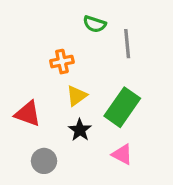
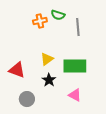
orange cross: (62, 62) -> (40, 21), moved
green rectangle: (122, 107) -> (75, 66), turned 55

